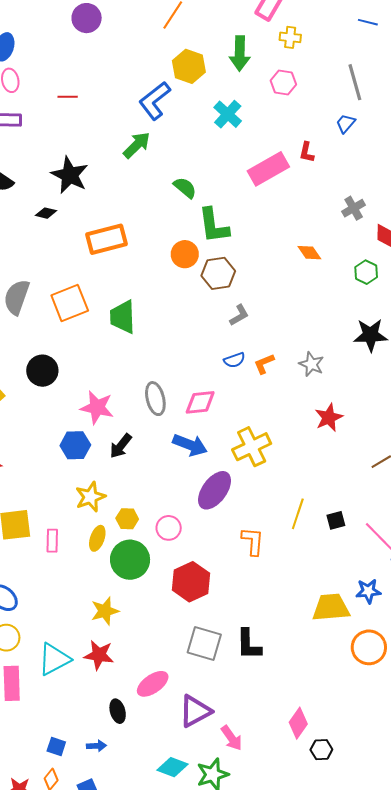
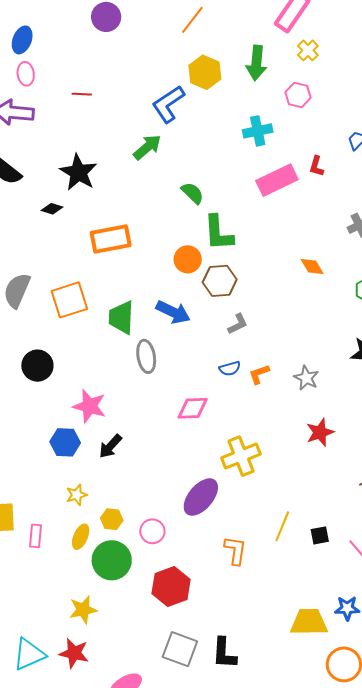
yellow cross: (290, 37) -> (308, 50), turned 35
cyan cross: (228, 114) -> (258, 131), moved, turned 32
gray ellipse: (155, 399) -> (146, 356), moved
blue arrow: (190, 445) -> (173, 312), moved
yellow star: (90, 497) -> (77, 495), size x0.7

